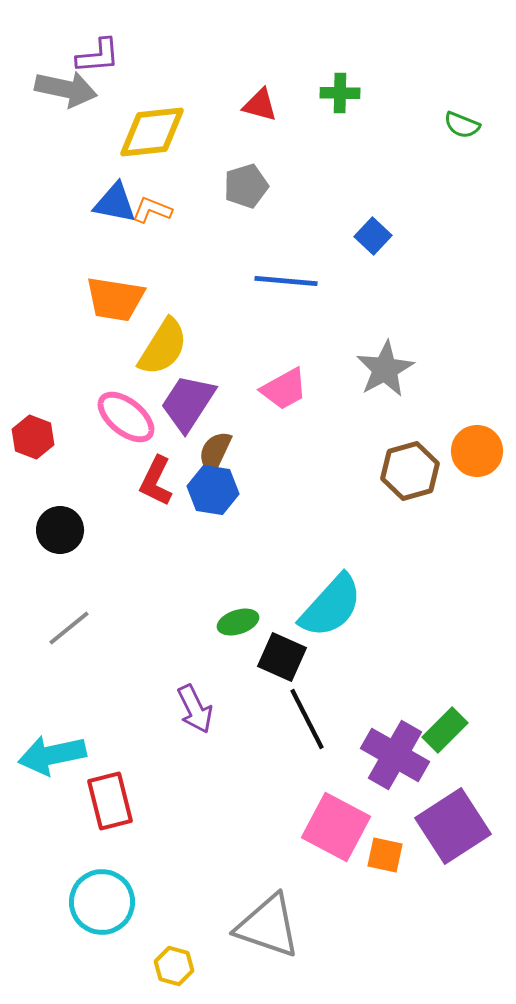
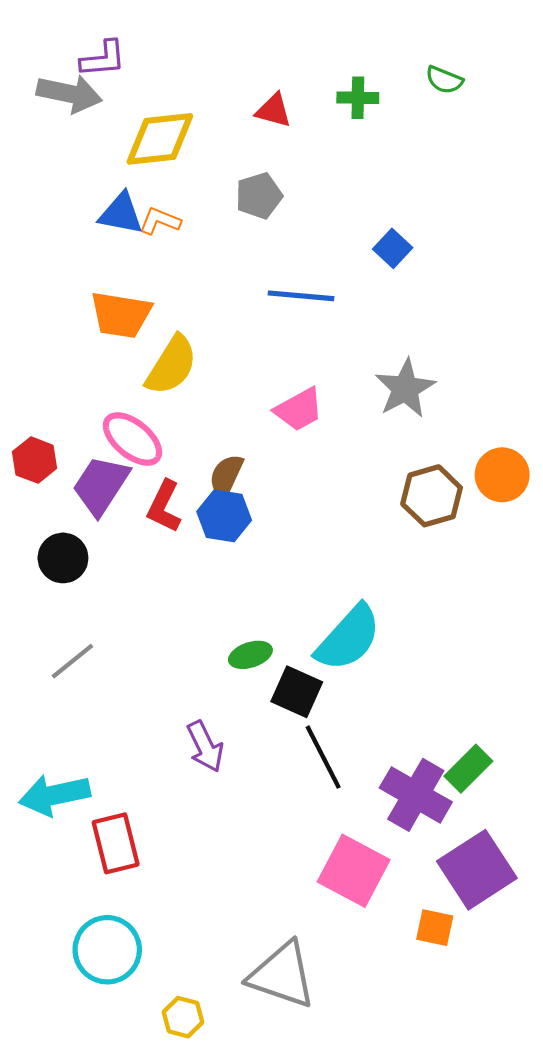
green semicircle: (462, 125) -> (444, 80), moved
purple trapezoid: (188, 403) -> (101, 485), moved
orange square: (385, 855) -> (435, 928), moved

